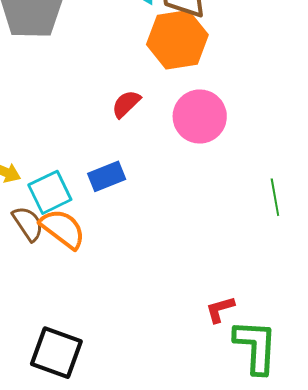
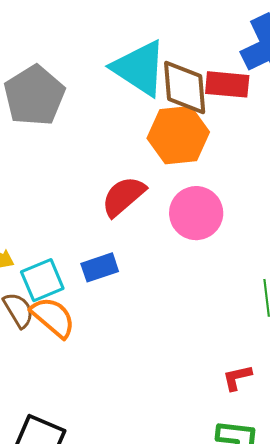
red semicircle: (126, 104) -> (123, 196), size x1.5
red L-shape: (220, 309) -> (237, 378), moved

